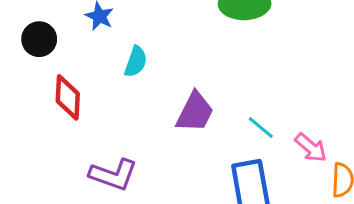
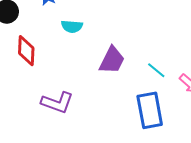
cyan semicircle: (136, 62) -> (72, 26), turned 75

